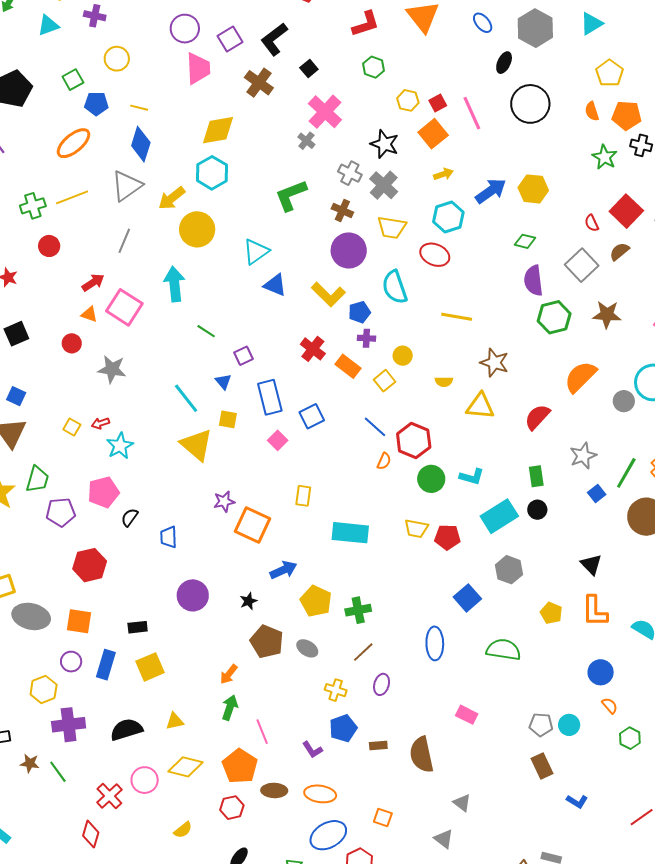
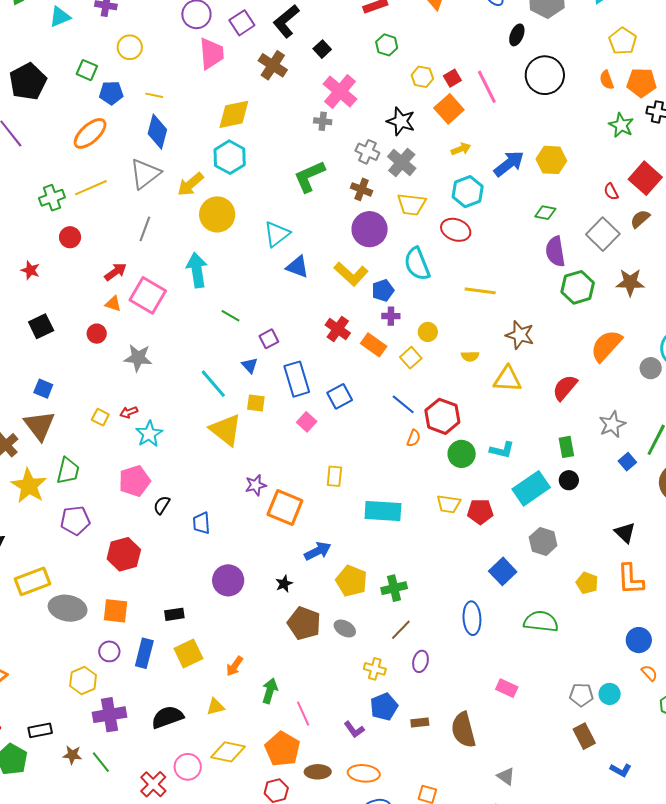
green square: (73, 80) -> (87, 70), turned -35
gray cross: (306, 141) -> (323, 121), turned -30
purple pentagon: (61, 512) -> (75, 520), moved
orange arrow: (229, 674) -> (235, 666), moved

